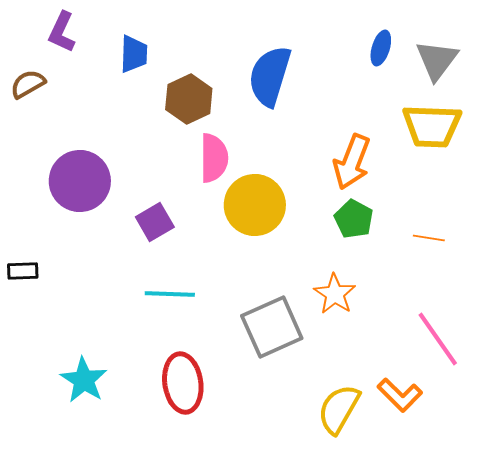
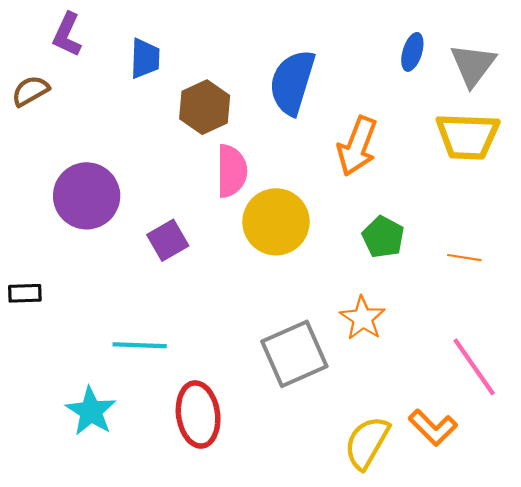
orange arrow: (352, 162) -> (357, 146), moved
cyan line: (170, 294) -> (140, 345), moved

